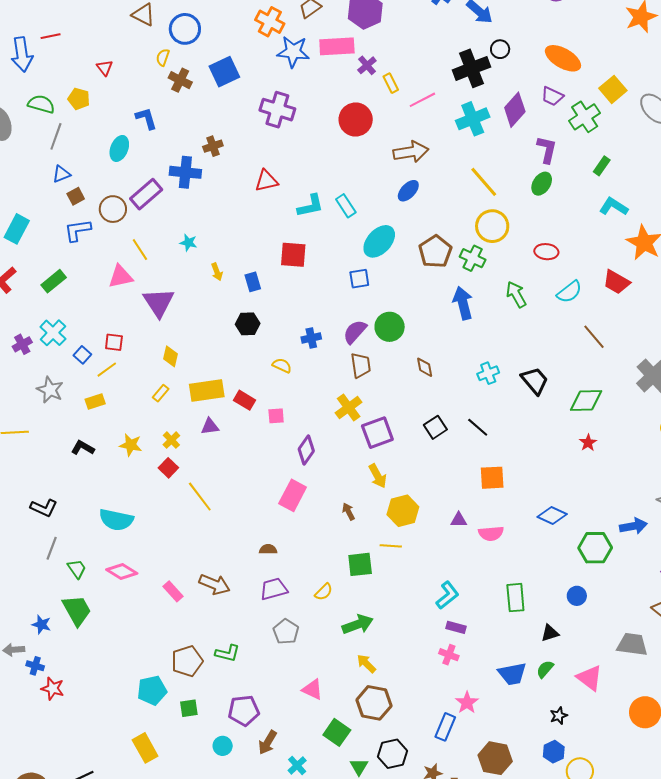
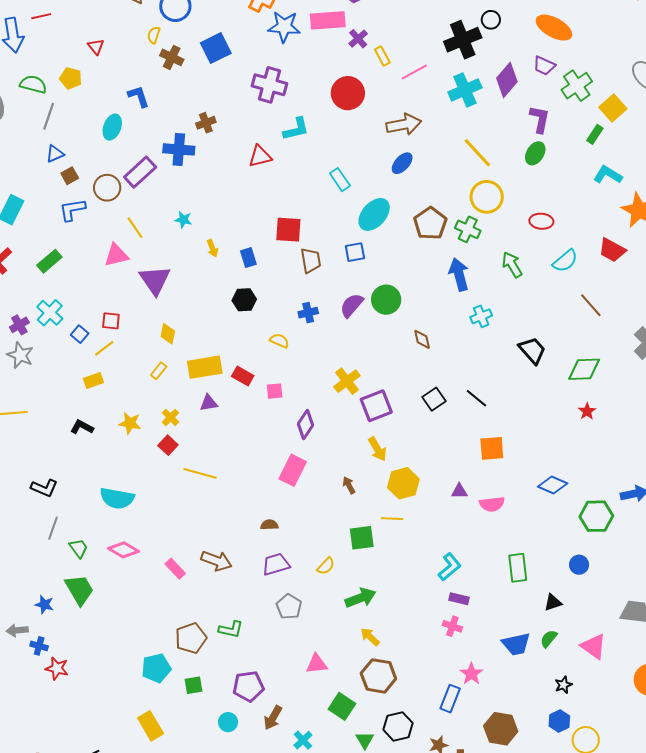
yellow square: (613, 89) -> (613, 108), moved
cyan L-shape: (310, 206) -> (296, 129), moved
brown trapezoid: (361, 365) -> (311, 260), moved
cyan cross: (488, 373) -> (481, 316), moved
gray star: (50, 390) -> (20, 355), moved
yellow line: (200, 497) -> (200, 473), turned -36
pink triangle: (312, 689) -> (317, 664), turned -30

